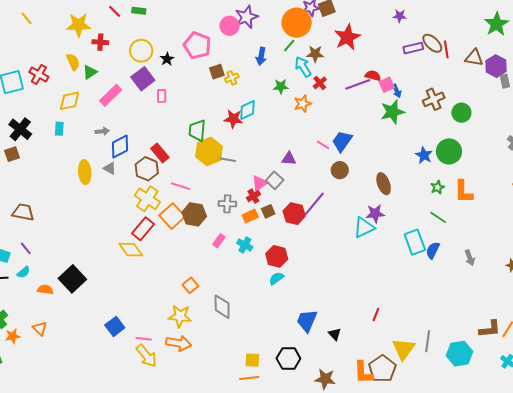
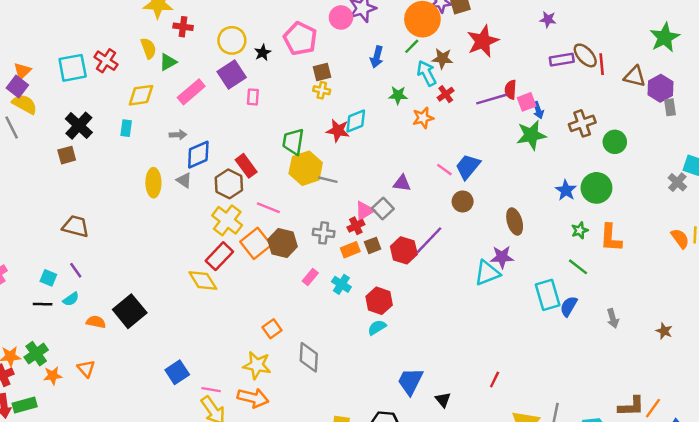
red semicircle: (373, 76) -> (511, 90), turned -105
yellow cross: (232, 78) -> (322, 90), moved, turned 32

